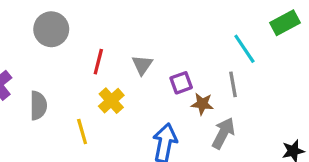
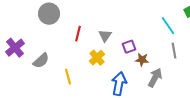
gray line: (233, 84) -> (174, 51), moved
yellow cross: (111, 101) -> (97, 58), moved
gray semicircle: (38, 106) -> (41, 61), turned 48

